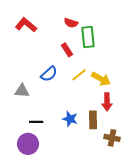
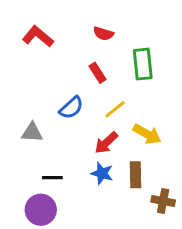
green rectangle: (88, 37) -> (143, 64), moved
yellow arrow: (101, 79) -> (147, 134), moved
red arrow: (107, 102) -> (106, 143), moved, turned 48

